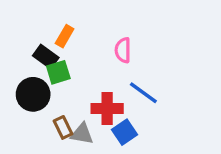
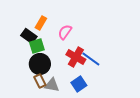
pink semicircle: (123, 50) -> (65, 32), moved, turned 35
black circle: (33, 94) -> (40, 64), moved
red cross: (107, 109) -> (76, 57), moved, turned 30

